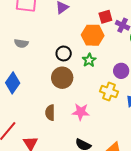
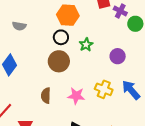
orange hexagon: (93, 35) -> (68, 15), moved
yellow cross: (109, 91) -> (104, 89), moved

